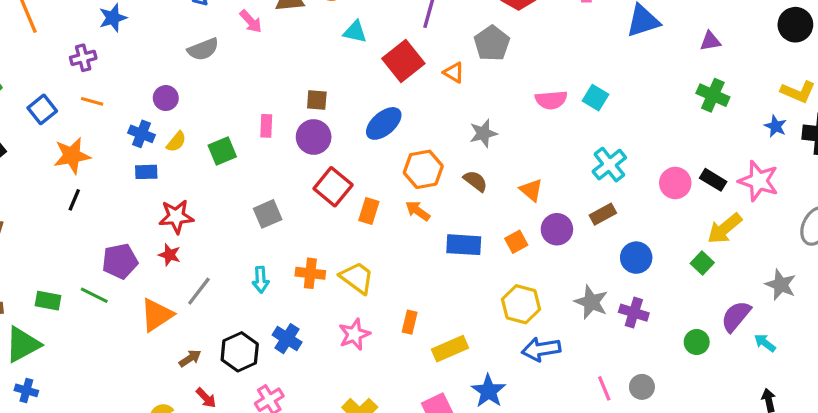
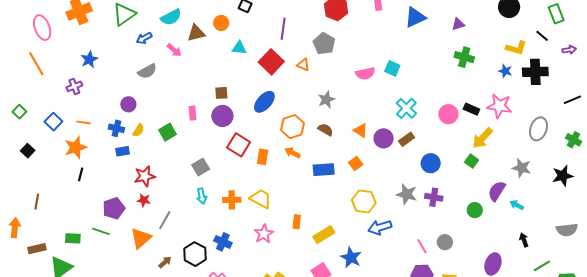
orange line: (92, 101) -> (83, 122), moved
purple circle: (557, 229) -> (384, 138), moved
cyan arrow: (261, 280) -> (202, 196), moved

